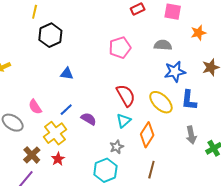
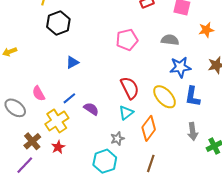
blue triangle: (67, 74) -> (72, 62), turned -40

